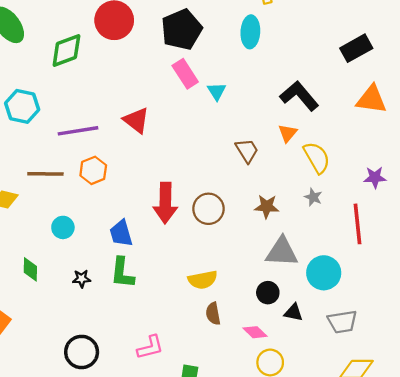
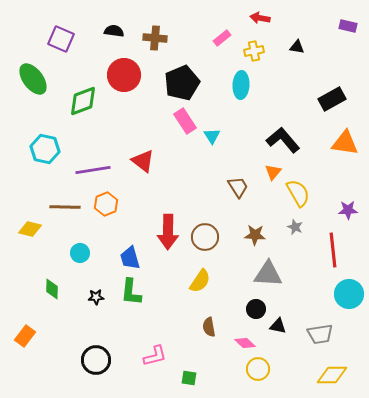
cyan circle: (324, 273) -> (349, 294), moved
yellow semicircle: (203, 280) -> (200, 281), moved, turned -45

